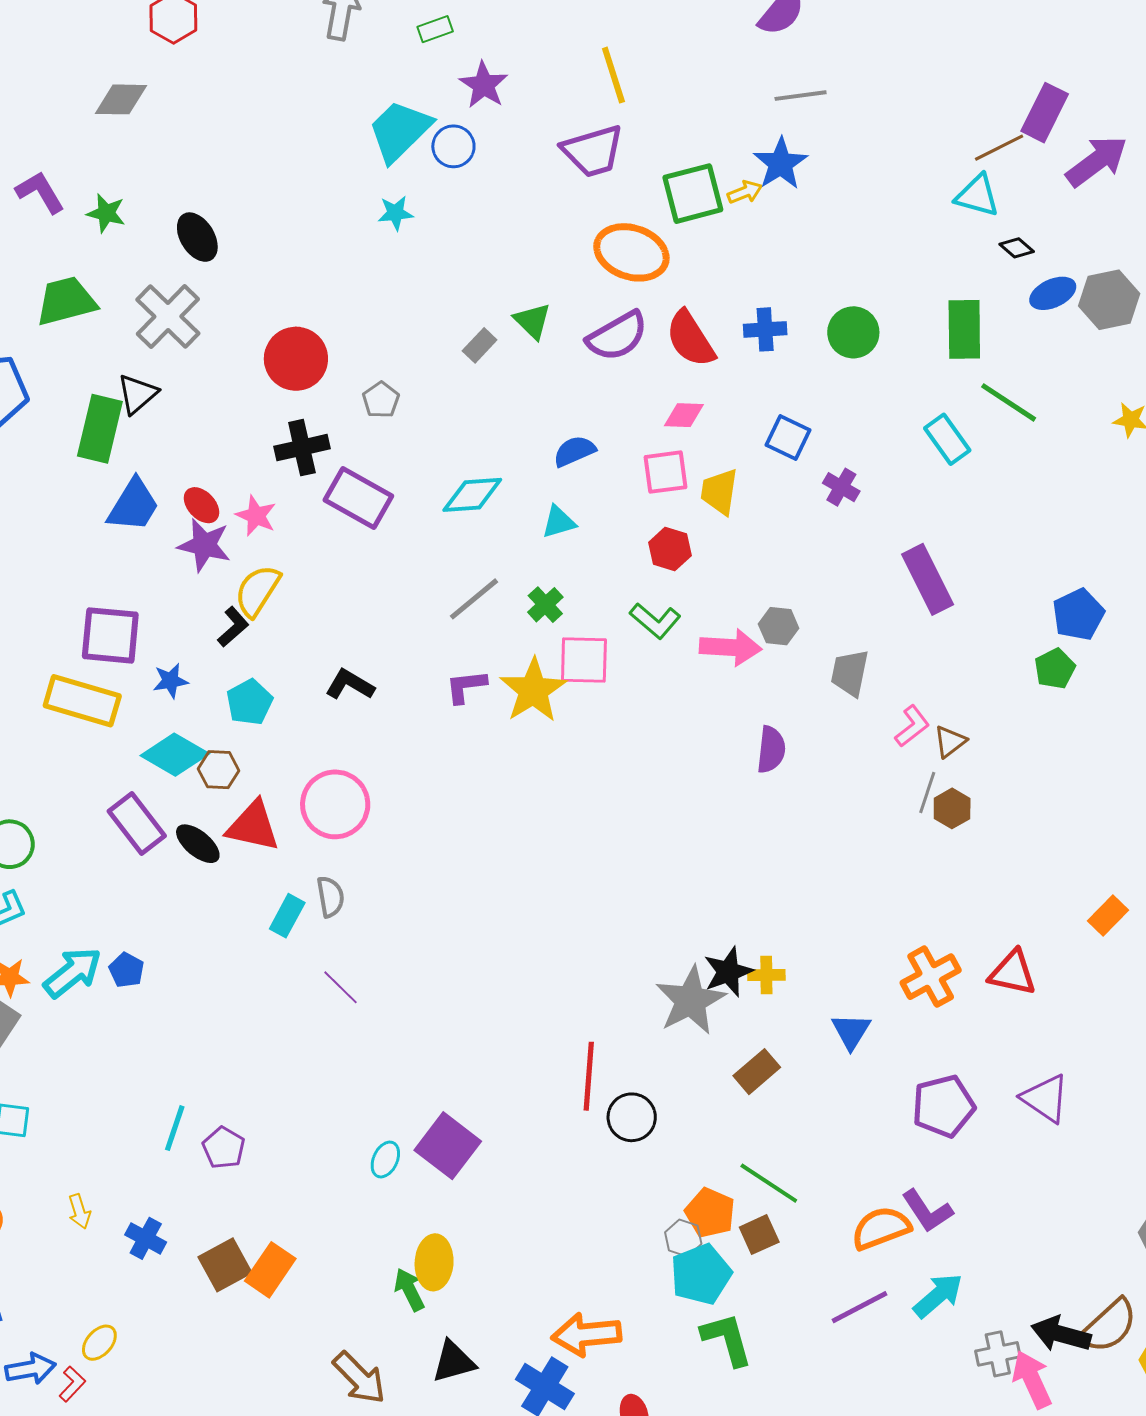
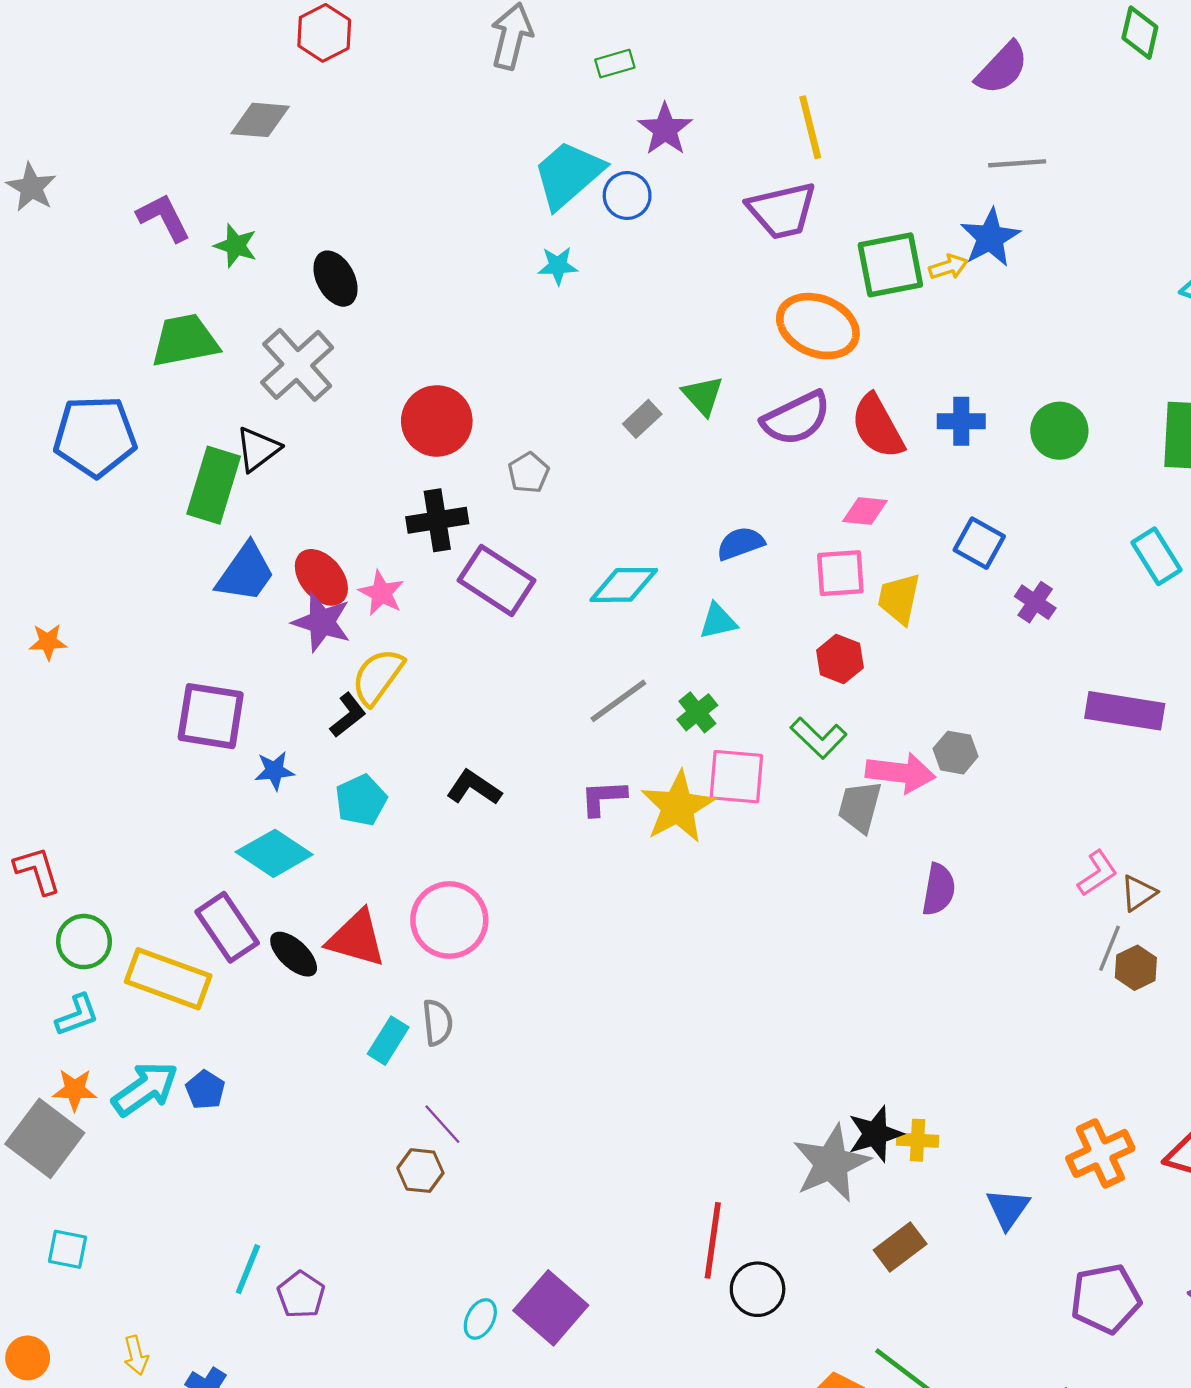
red ellipse: (201, 505) -> (321, 577), size x1.4
purple rectangle: (928, 579) -> (1125, 711), turned -58
gray trapezoid: (850, 673) -> (860, 807), moved
yellow rectangle: (82, 701) -> (168, 979), moved
brown hexagon: (219, 770) -> (420, 1171), moved

